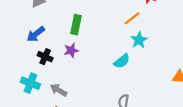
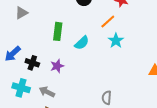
blue arrow: (36, 34) -> (13, 54), moved
purple star: (71, 50) -> (57, 66), moved
cyan semicircle: (122, 61) -> (82, 43), moved

